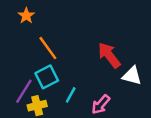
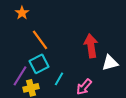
red arrow: (109, 55) -> (91, 46), turned 30
white triangle: (132, 76) -> (110, 63), turned -30

